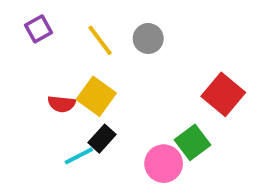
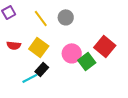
red semicircle: (62, 104) -> (14, 45), moved
green square: (192, 142) -> (87, 61), moved
pink circle: (164, 164) -> (72, 53), moved

